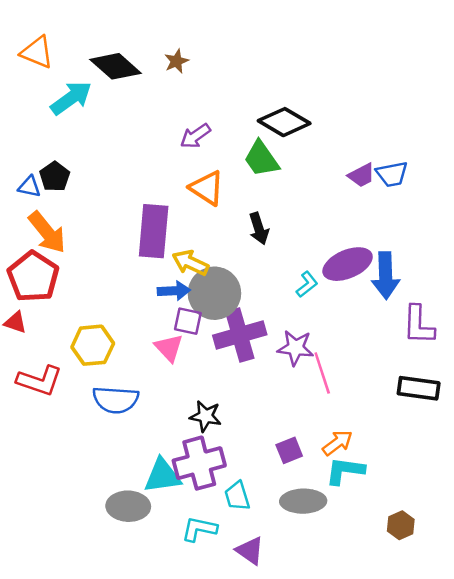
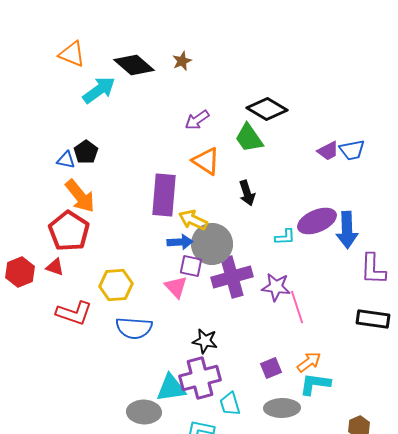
cyan L-shape: (307, 284) -> (285, 237), turned 35

